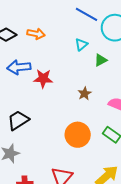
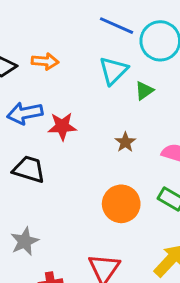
cyan triangle: (81, 45) -> (113, 71), size x1.5
black trapezoid: (18, 120) -> (29, 169), moved, turned 55

